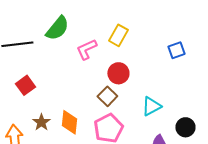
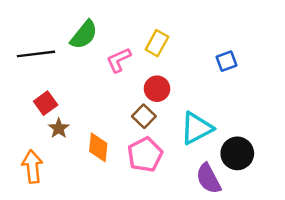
cyan triangle: (151, 106) -> (197, 128), size x1.4
brown star: (41, 122) -> (59, 128), moved
black circle: (185, 127) -> (237, 153), size x1.4

